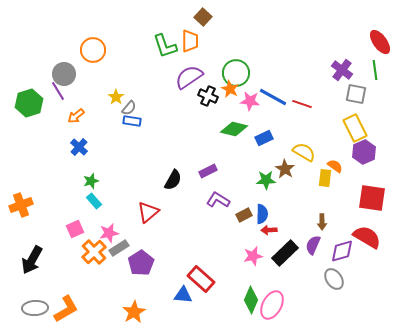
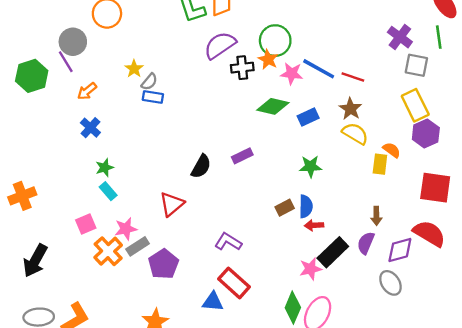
black cross: (208, 96) -> (242, 68), turned -30
brown star: (285, 169) -> (350, 109), moved
purple L-shape: (218, 200) -> (228, 242), moved
pink star: (253, 256) -> (310, 269), moved

